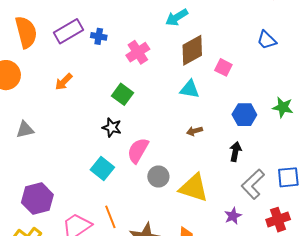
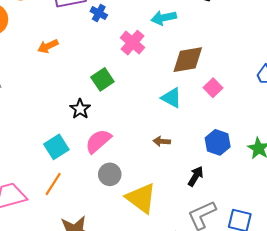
cyan arrow: (177, 17) -> (164, 18), moved
pink cross: (138, 52) -> (133, 43), turned -35
orange line: (110, 217) -> (53, 184), moved, turned 35

